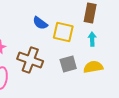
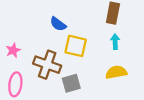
yellow square: (63, 32) -> (76, 46), moved
gray square: (68, 64) -> (71, 83), moved

